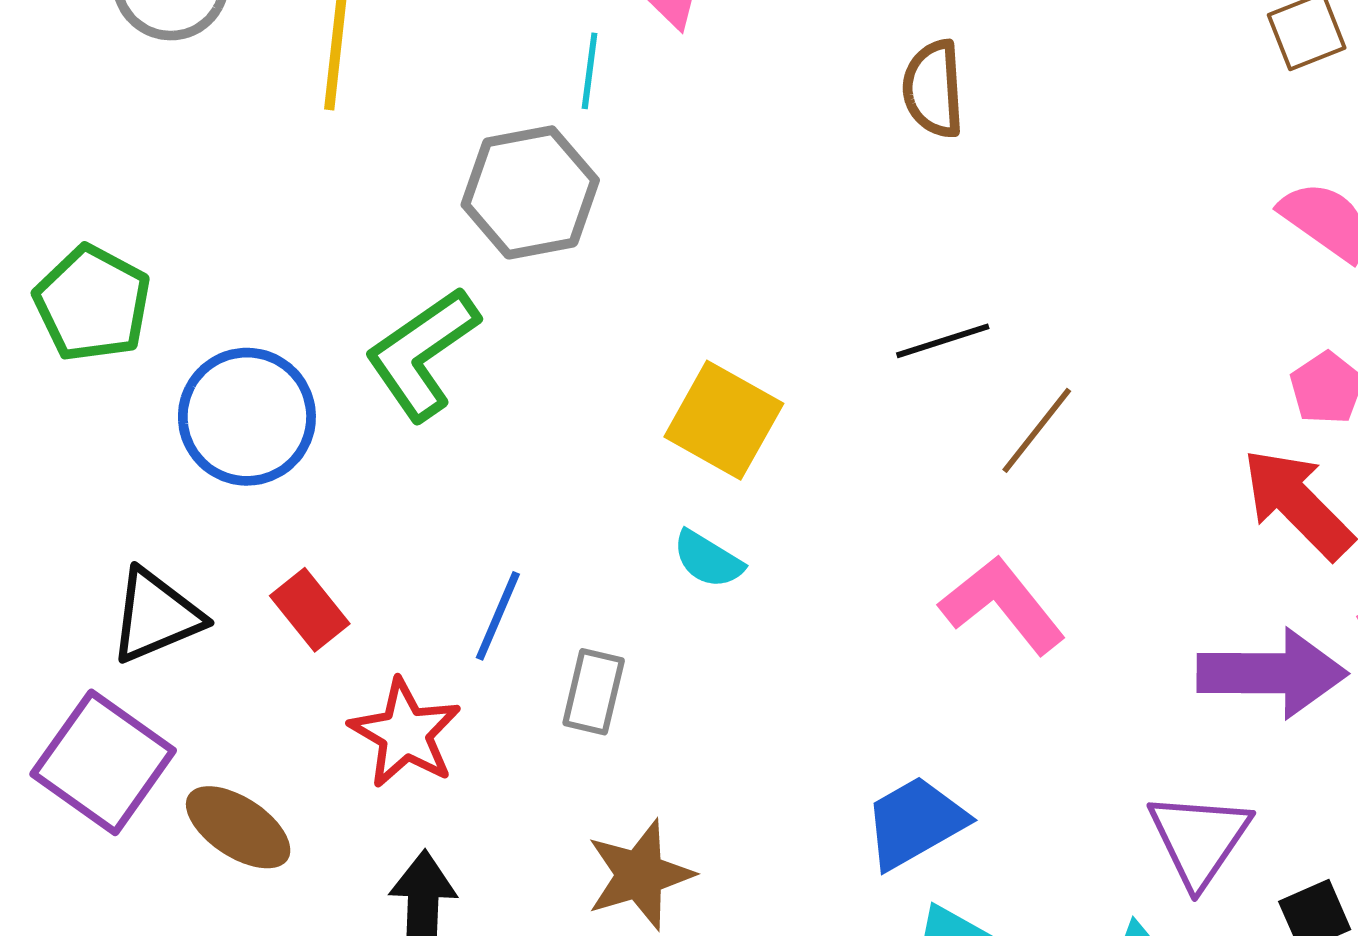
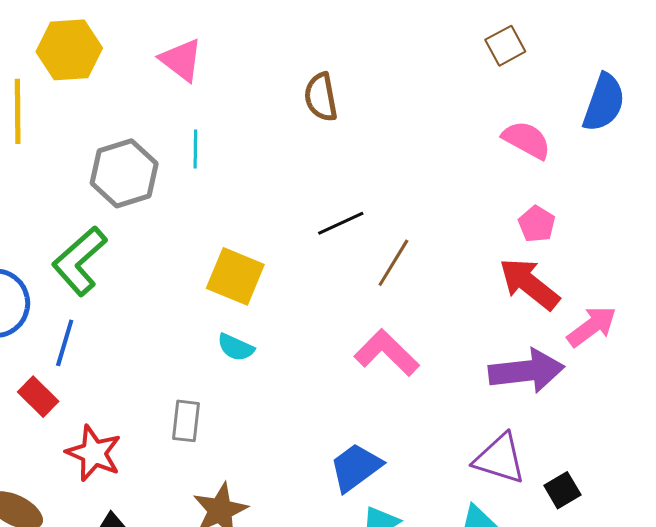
cyan line: (590, 71) -> (195, 149), moved
blue line: (498, 616) -> (65, 343), moved
purple triangle: (1199, 839) -> (500, 459), turned -40

